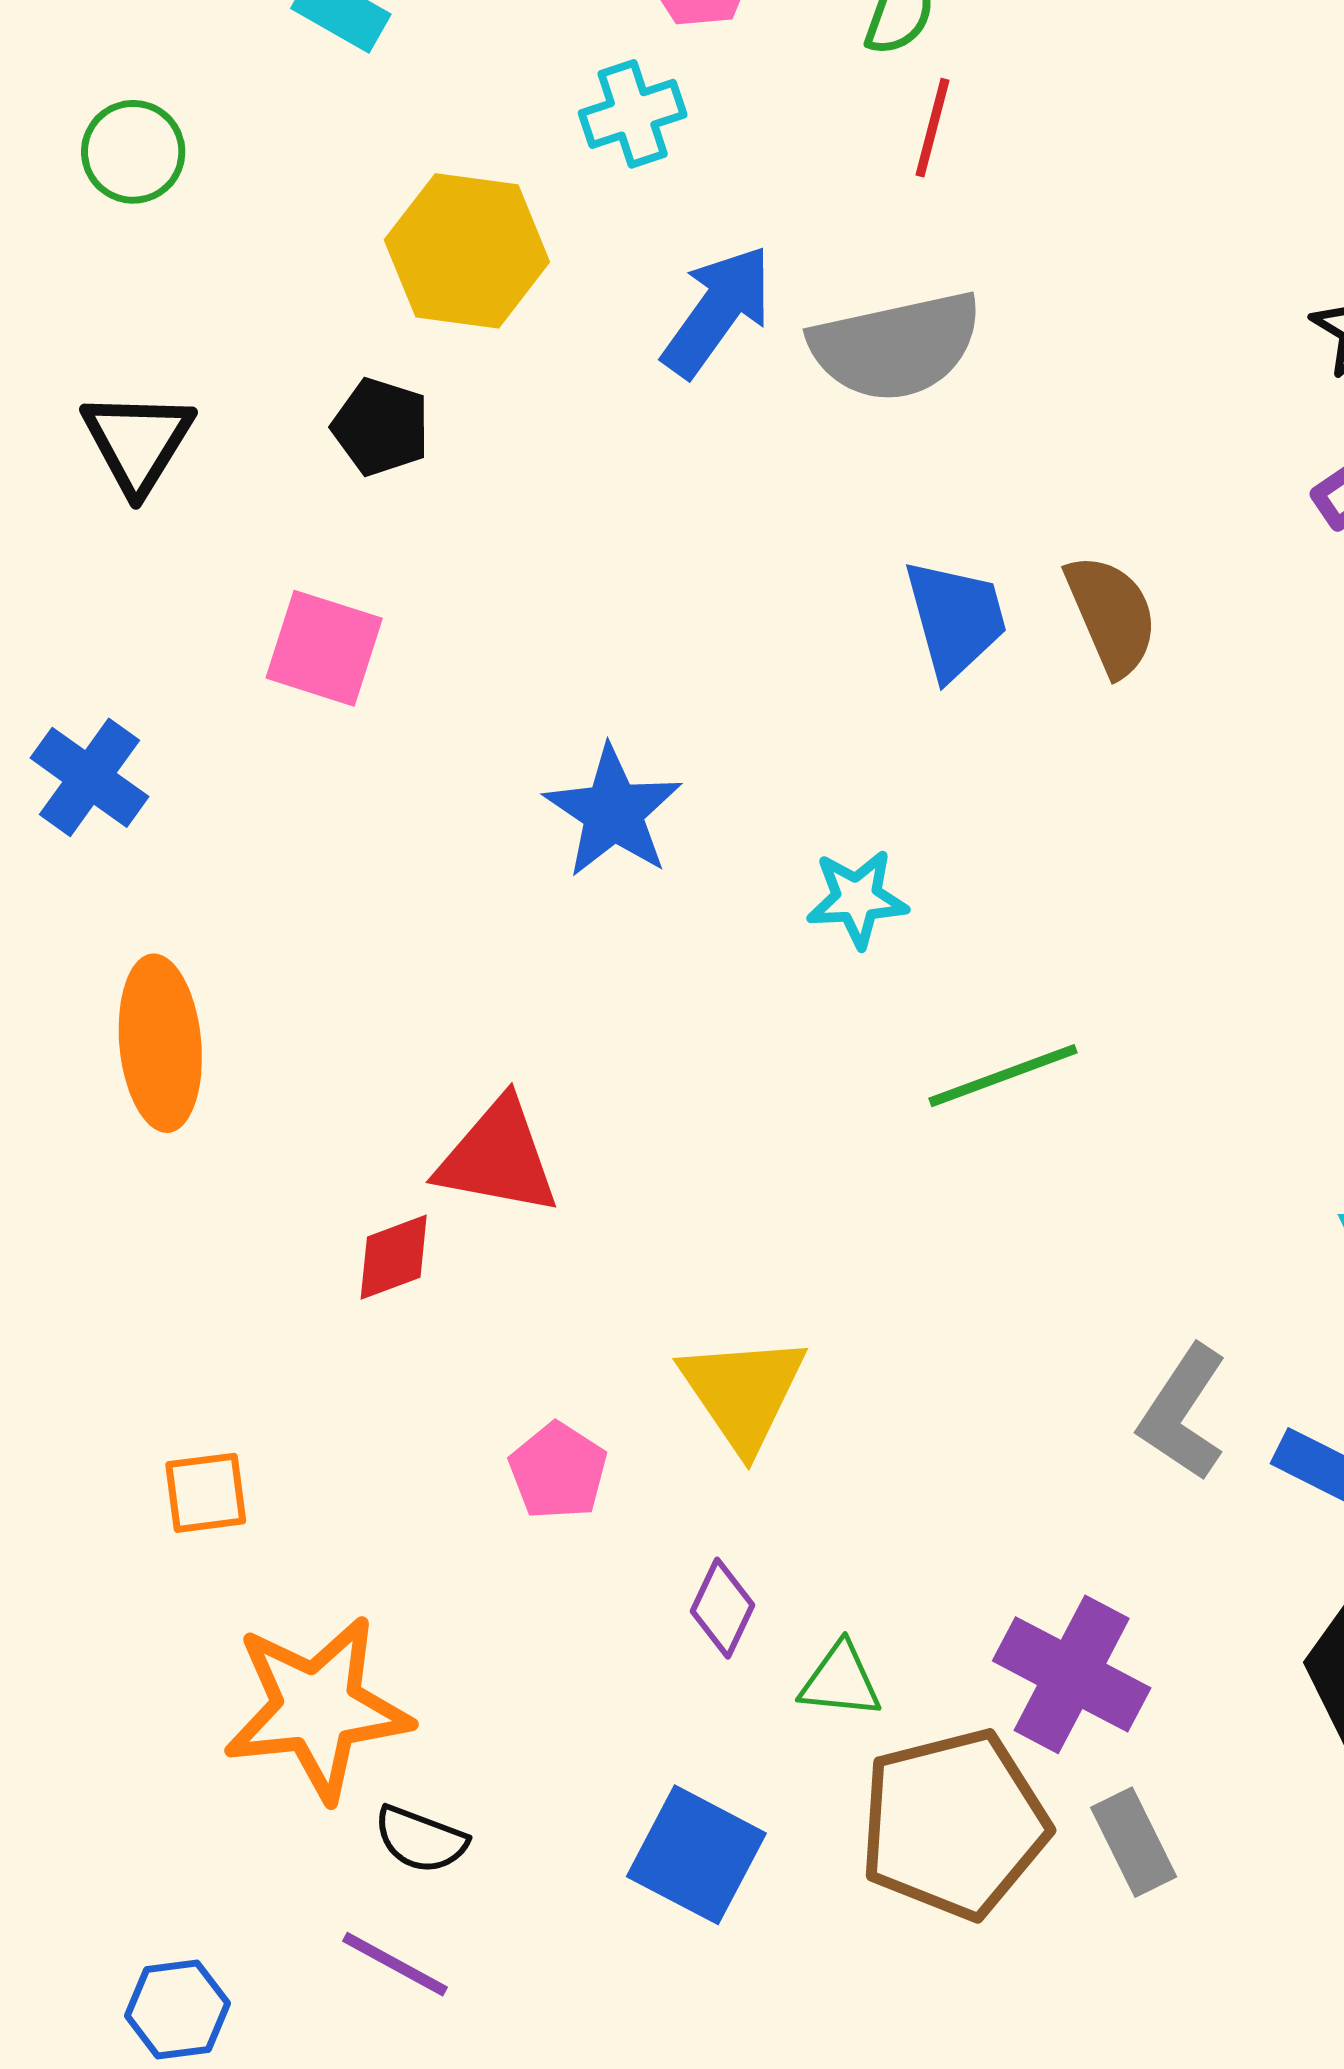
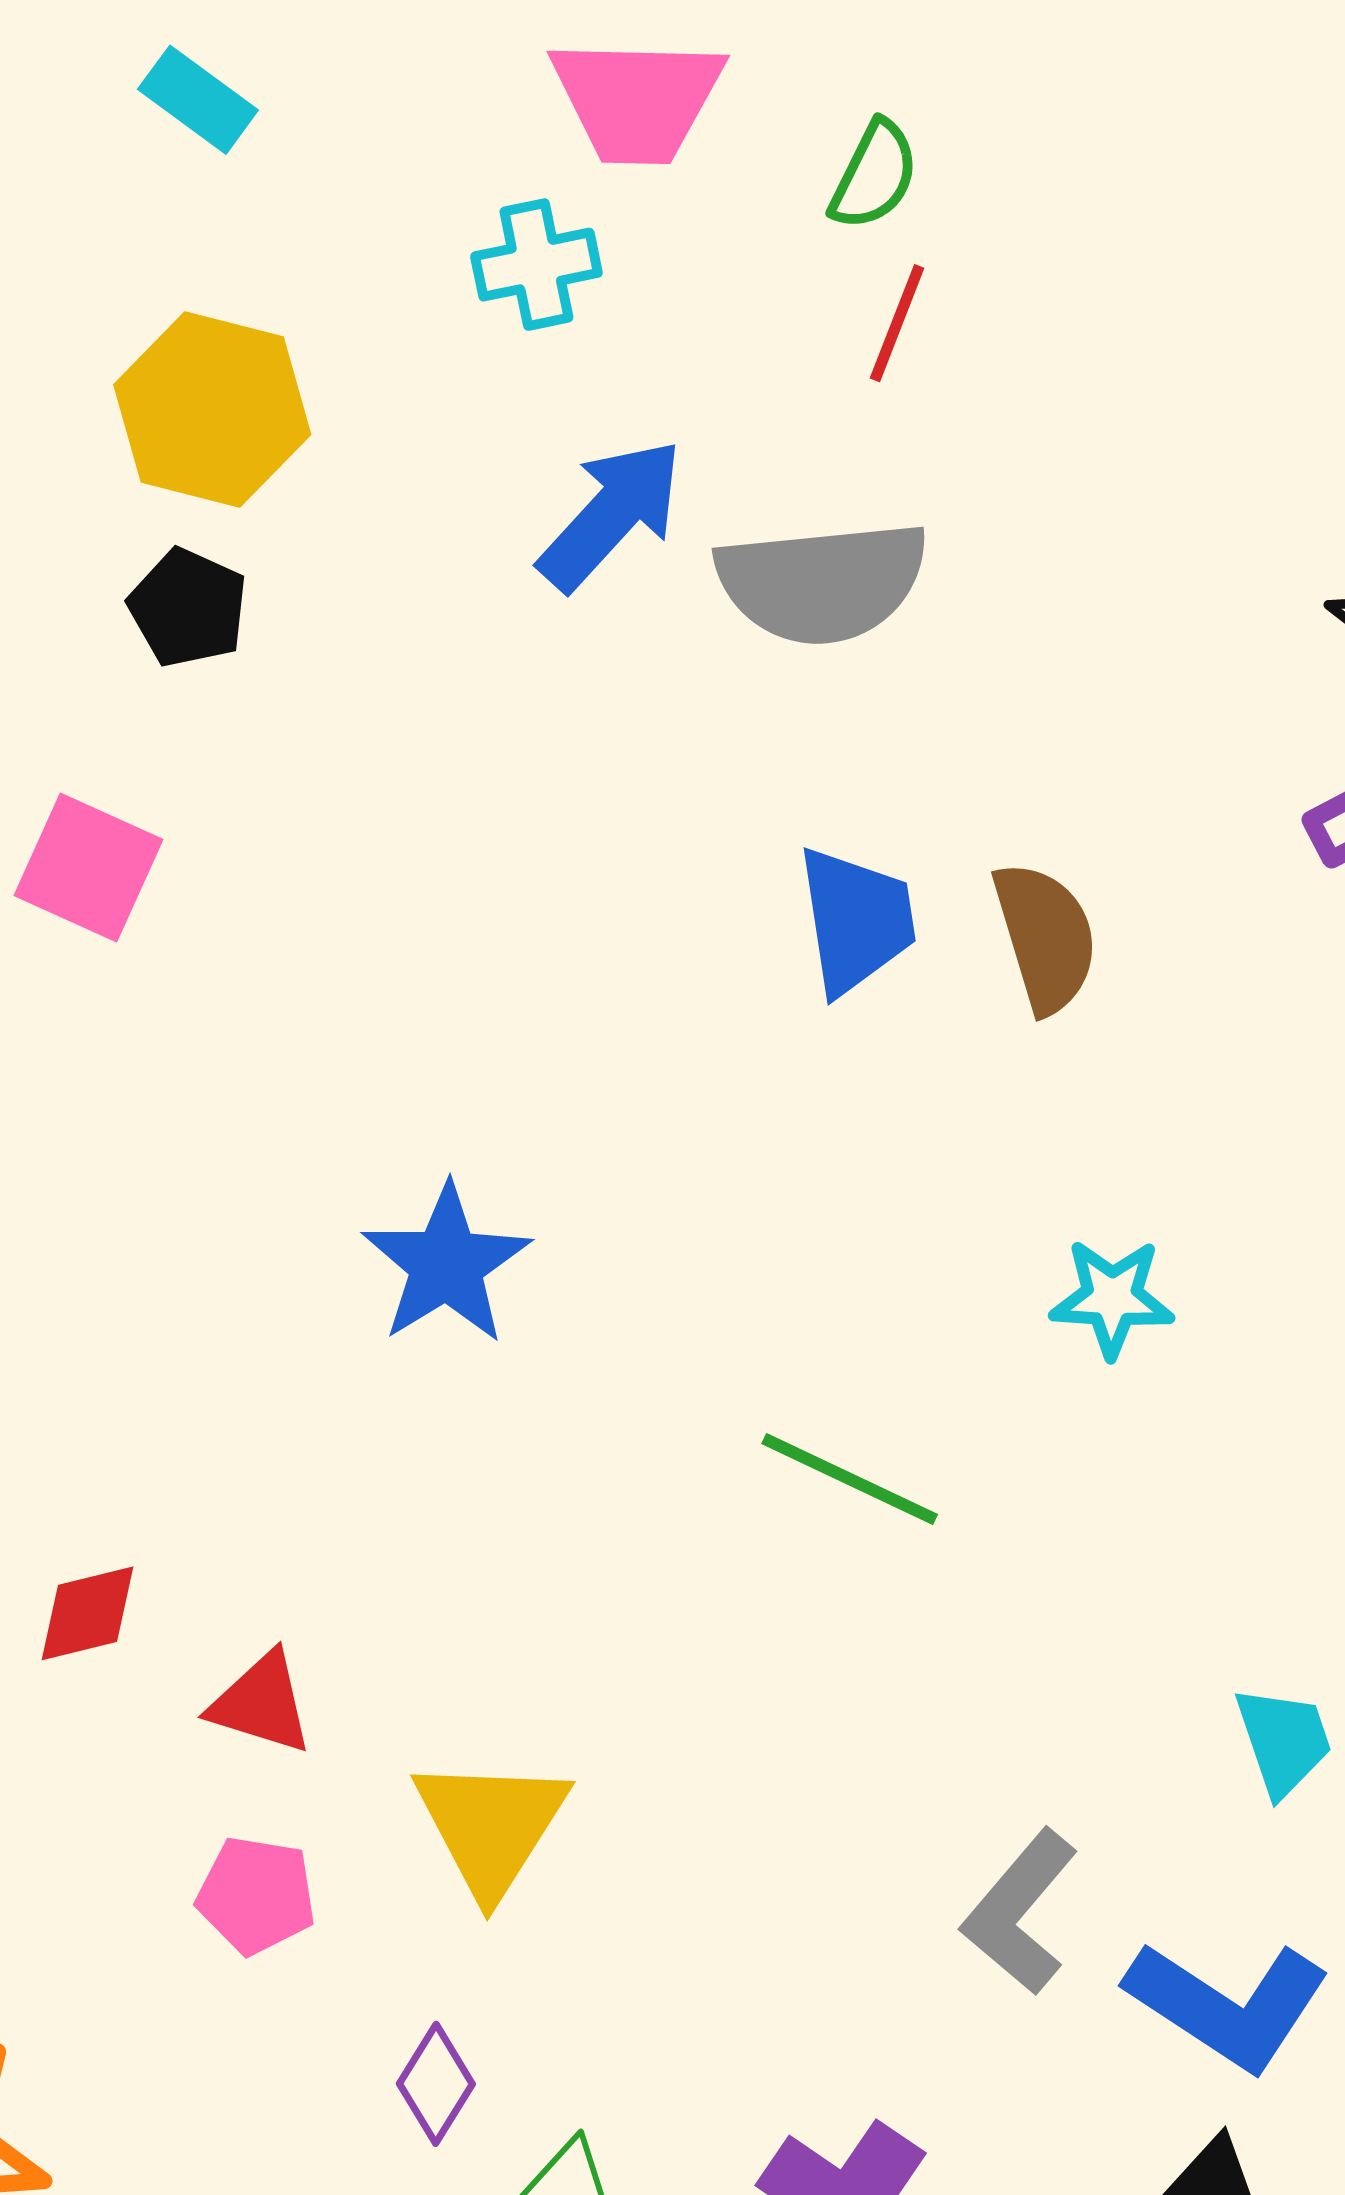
yellow hexagon: (467, 251) -> (212, 410), moved
blue star: (613, 812) -> (446, 1264), moved
cyan star: (857, 899) -> (1112, 1298), moved
green line: (1003, 1076) -> (850, 1479), turned 39
red triangle: (498, 1157) -> (261, 1703), moved, size x0.7
pink pentagon: (558, 1471) -> (256, 1895), turned -30

